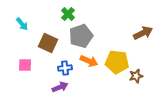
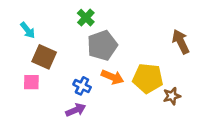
brown arrow: (143, 33) -> (181, 42), turned -90
brown square: (48, 43) -> (44, 57), moved
blue cross: (65, 68) -> (82, 86), turned 32

